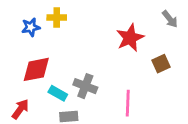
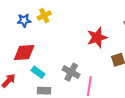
yellow cross: (57, 17) -> (44, 16), turned -32
gray cross: (85, 86) -> (71, 72), moved

